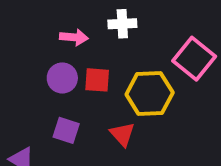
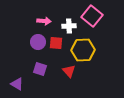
white cross: (122, 24) -> (69, 26), moved
pink square: (194, 59) -> (92, 16), moved

